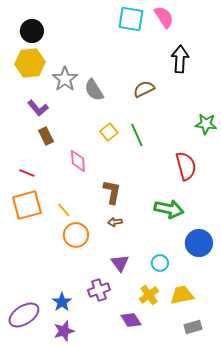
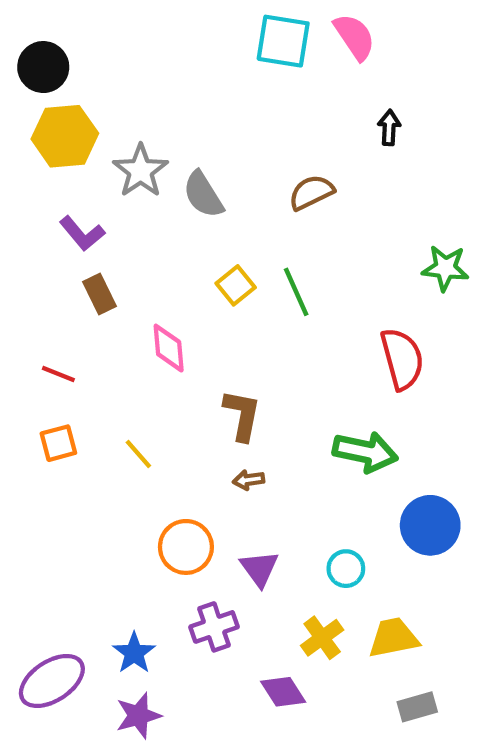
black circle: (32, 31) -> (43, 67), moved
black arrow: (180, 59) -> (389, 128), size x0.6
orange square: (27, 205) -> (58, 443), size x0.6
orange circle: (76, 235) -> (186, 547), moved

